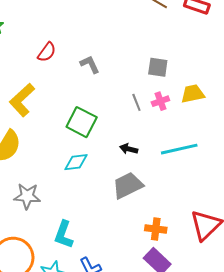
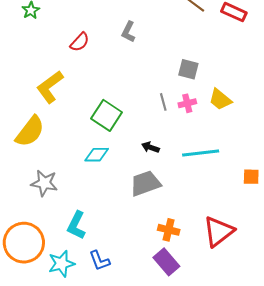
gray L-shape: (90, 64) -> (128, 32), moved, turned -135
yellow trapezoid: (193, 94) -> (220, 99), turned -135

